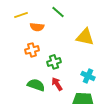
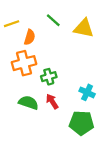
orange semicircle: (37, 27) -> (30, 37), turned -80
yellow triangle: (85, 37) -> (84, 28), moved
orange cross: (32, 50) -> (24, 63), size x1.5

